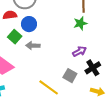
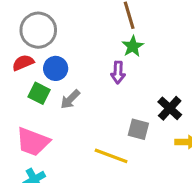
gray arrow: (33, 46) -> (70, 99), turned -32
purple arrow: (79, 51) -> (118, 72), moved, turned 136

